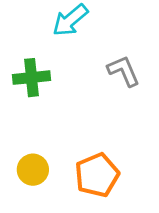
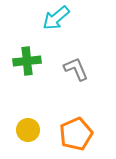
gray L-shape: (124, 71) -> (76, 69), moved

